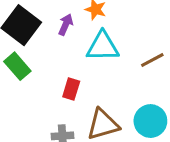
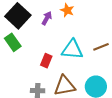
cyan triangle: (103, 46) -> (72, 50), moved

